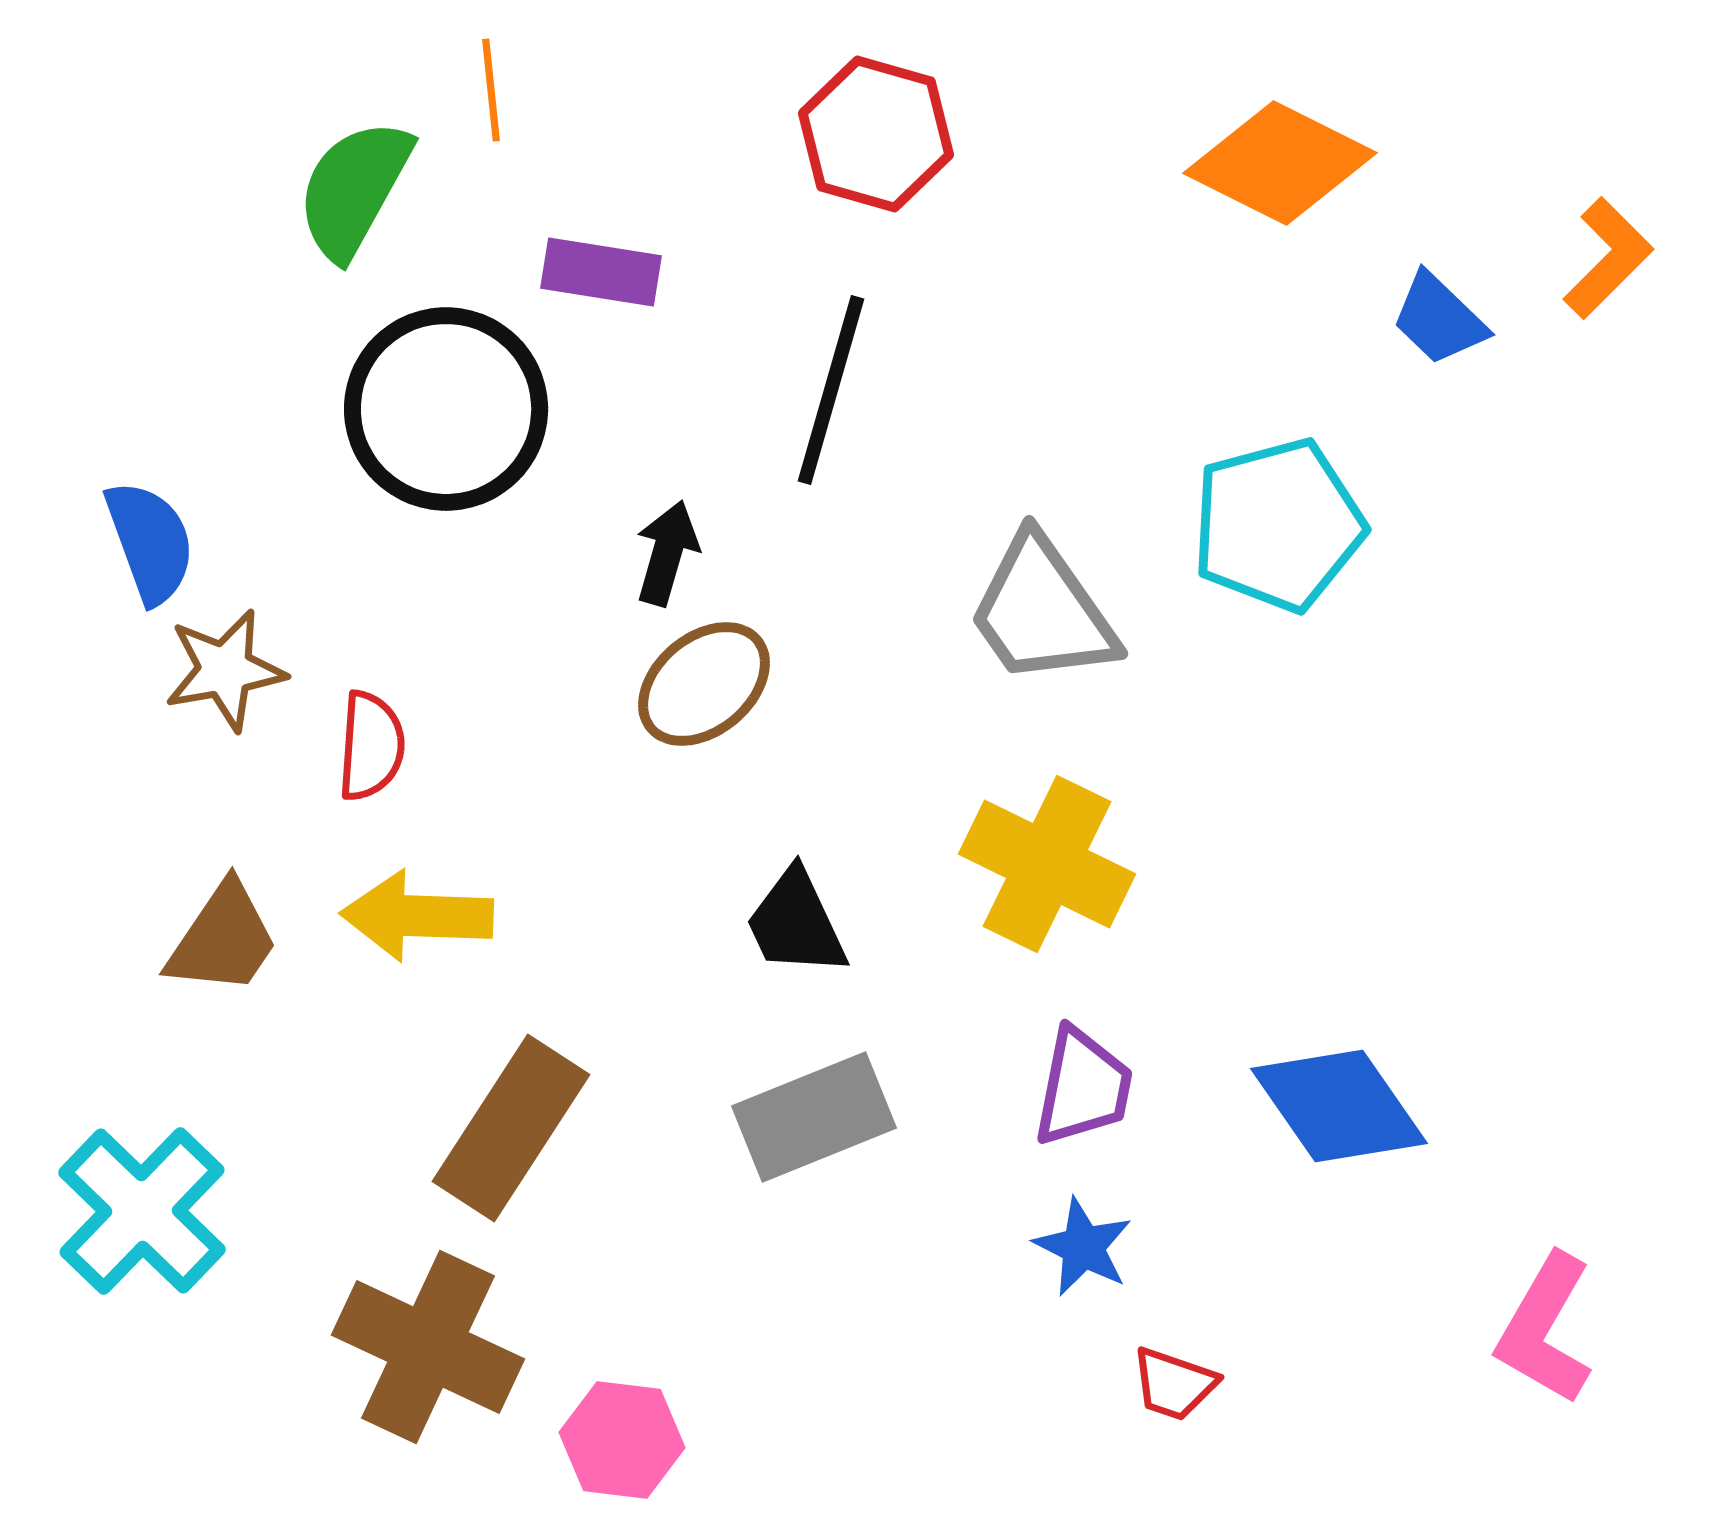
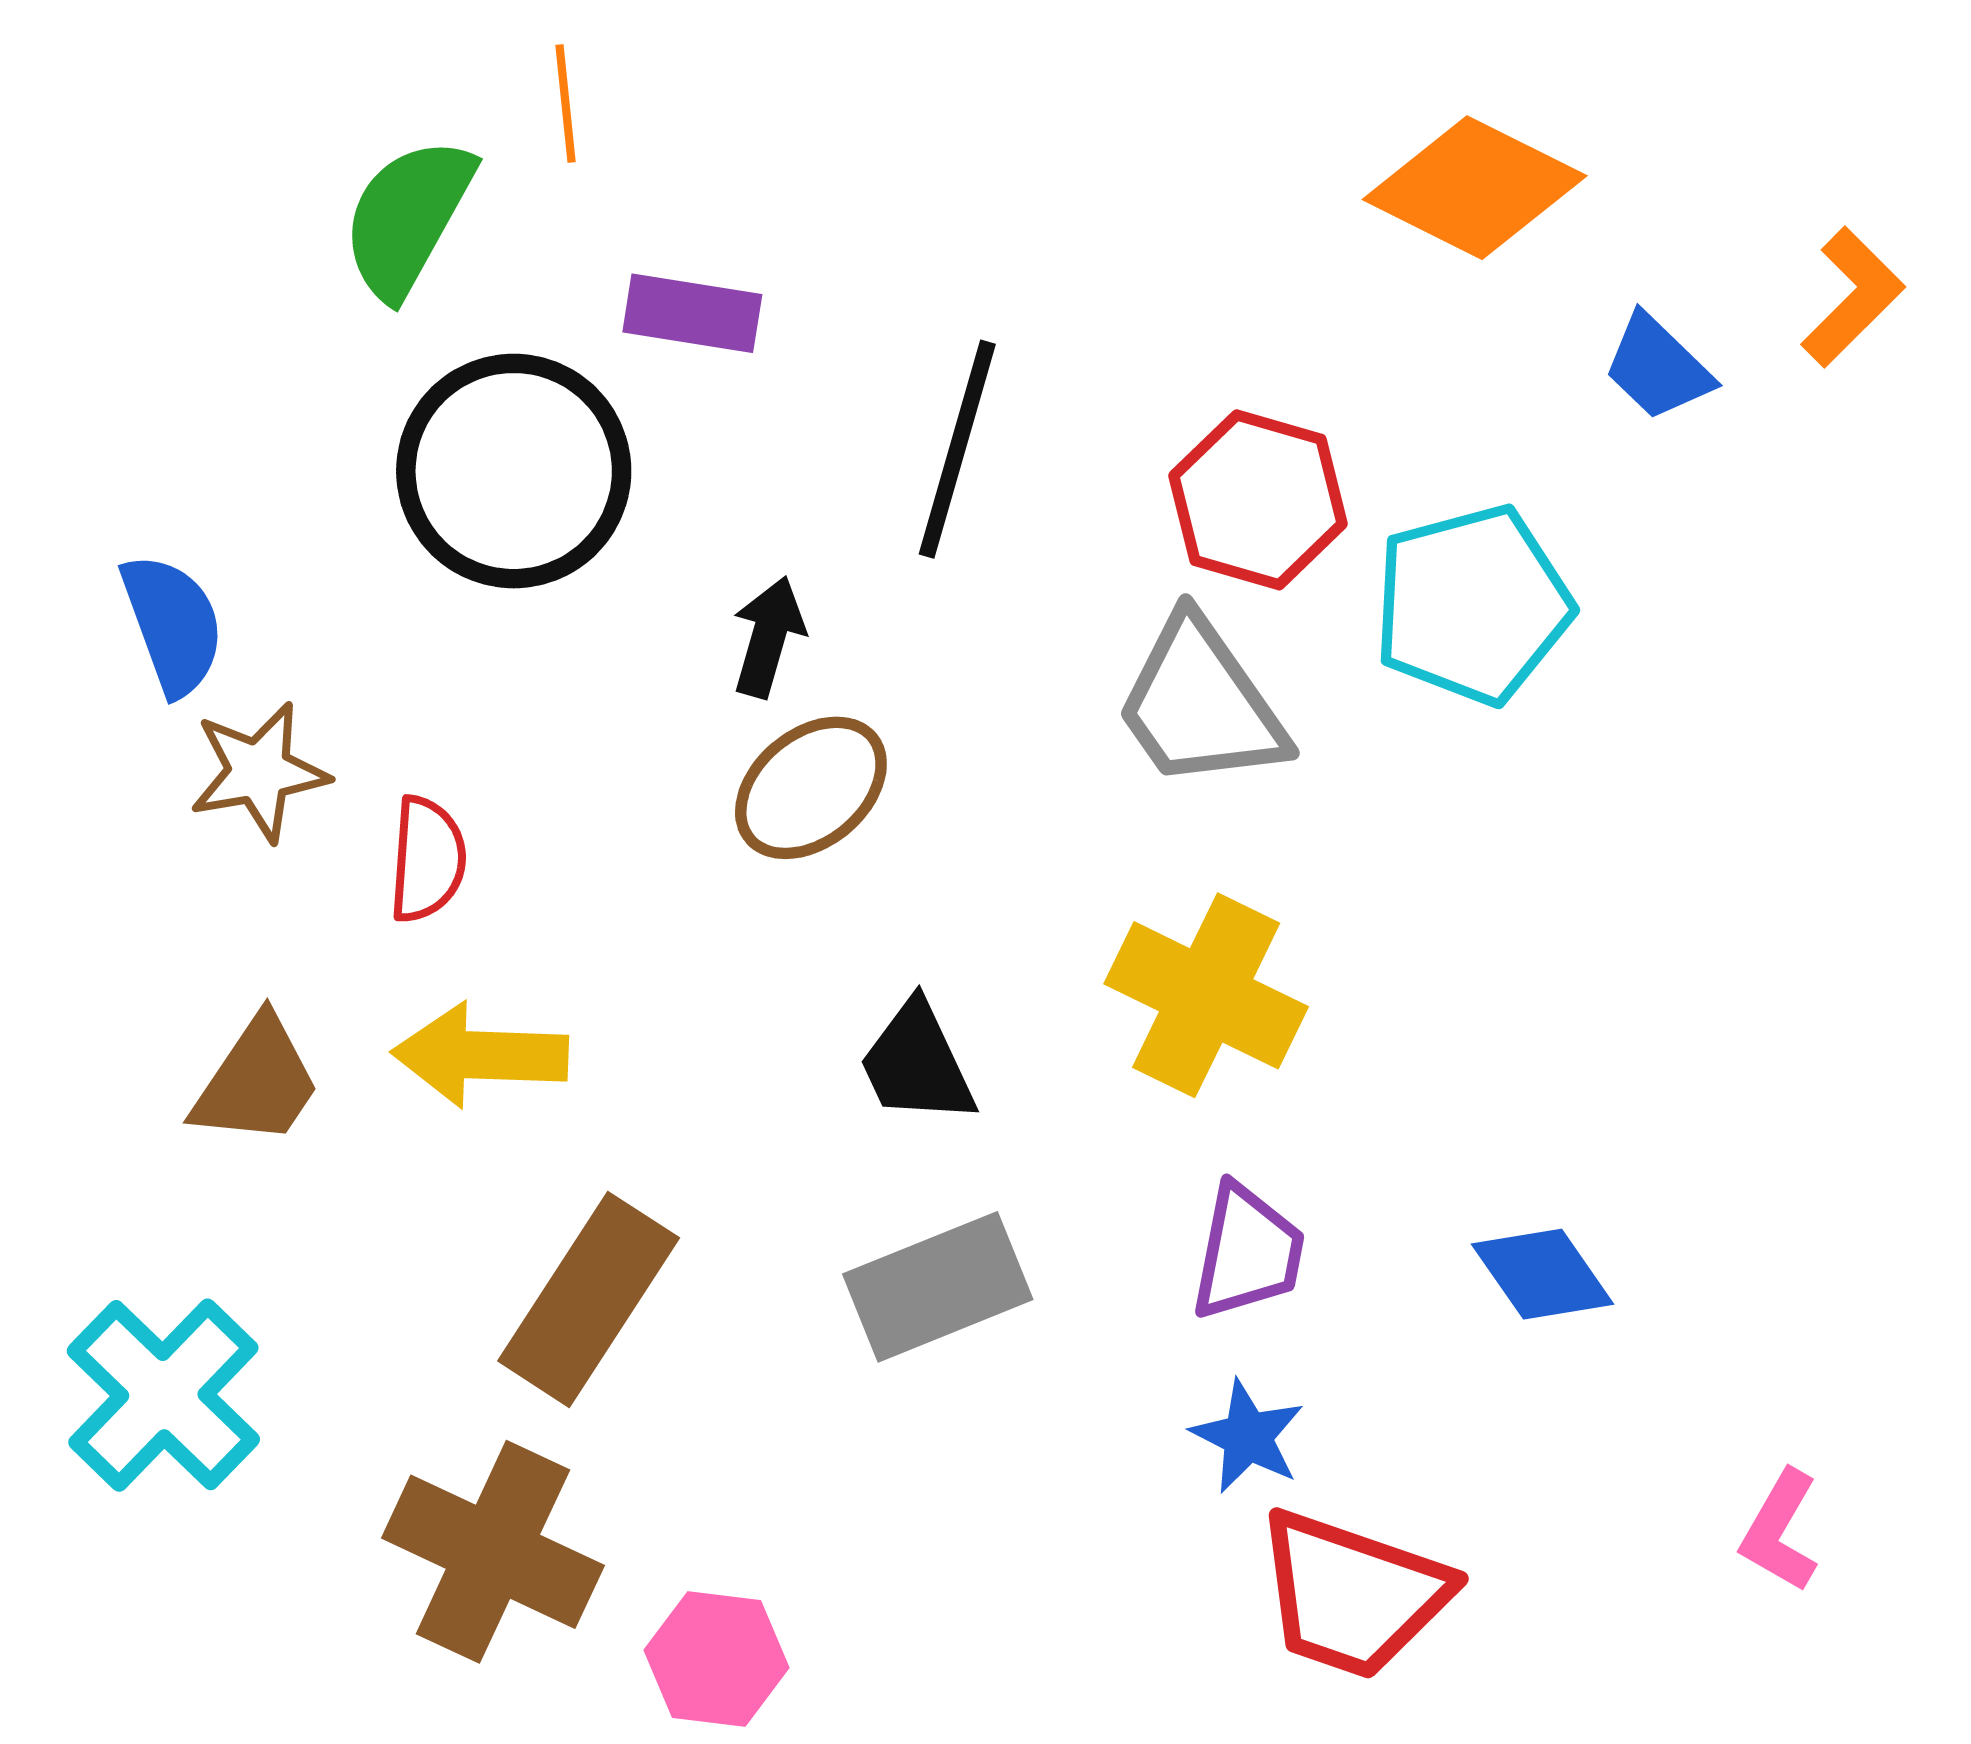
red hexagon: (876, 134) -> (1258, 500), moved
blue diamond: (1339, 1106) -> (1543, 1274), size x0.7
pink L-shape: (1545, 1329) -> (1780, 1531), size x0.7
red trapezoid: (1174, 1384) -> (1352, 1594), size x2.0

